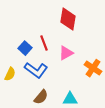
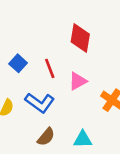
blue square: (25, 48) -> (18, 63), moved

